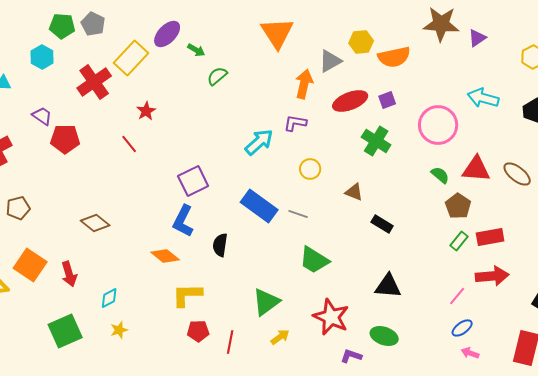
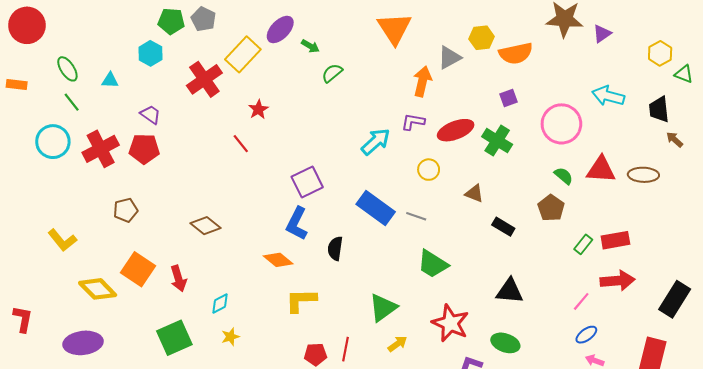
red ellipse: (350, 101) -> (456, 130), moved
red pentagon: (65, 139) -> (144, 149), moved
brown ellipse: (517, 174) -> (643, 175), turned -36
brown pentagon: (458, 206) -> (551, 208), moved
red pentagon: (198, 331) -> (315, 354), moved

